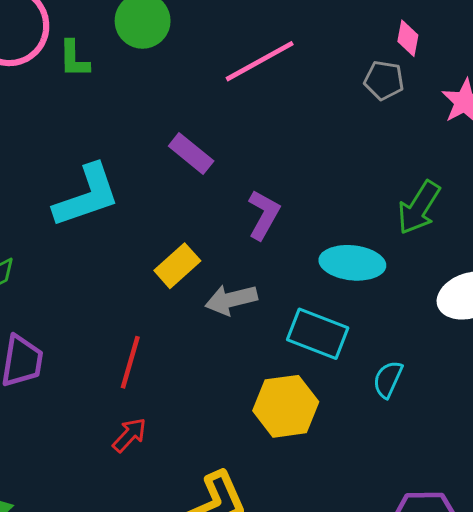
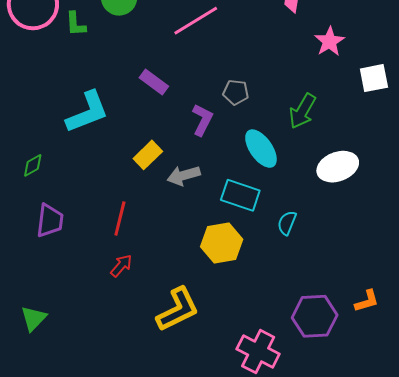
gray pentagon: (384, 80) -> (236, 92), moved
cyan ellipse: (352, 263) -> (261, 149), turned 51

